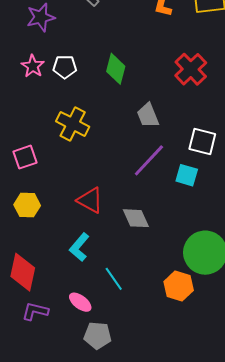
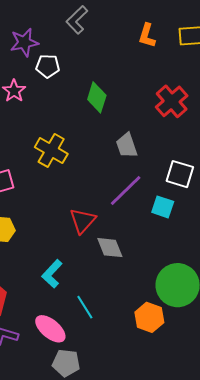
white pentagon: (65, 67) -> (48, 66), moved
red triangle: (90, 200) -> (83, 221), moved, turned 40
pink ellipse: (80, 302) -> (50, 329), size x1.4

